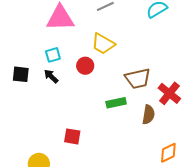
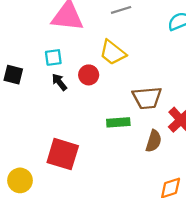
black arrow: (51, 76) -> (59, 82), moved
red square: (72, 136) -> (63, 154), size x1.6

